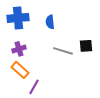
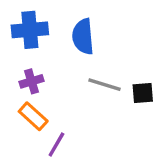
blue semicircle: (50, 22) -> (83, 37), size x1.5
black square: (86, 46) -> (143, 93), moved

